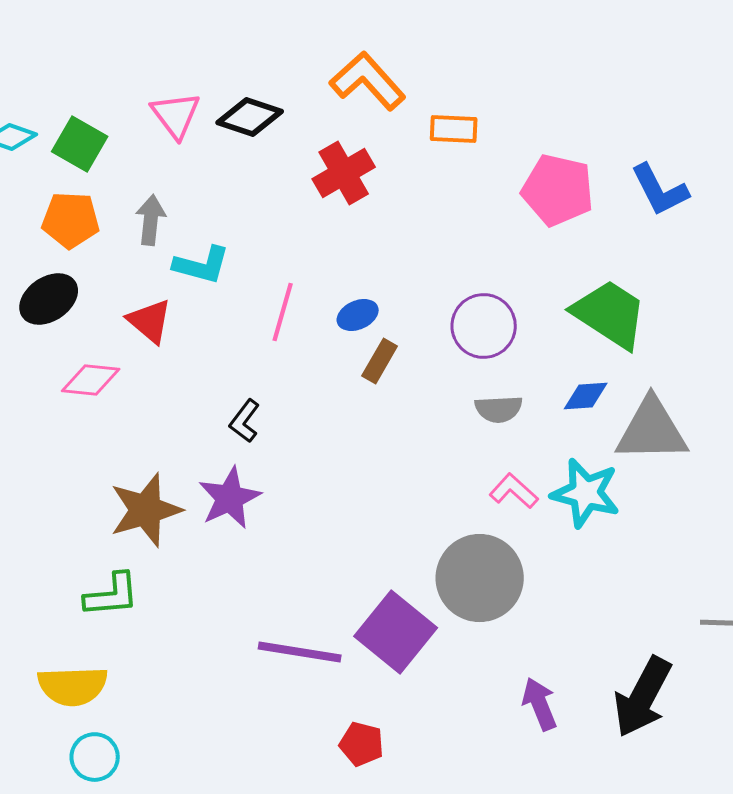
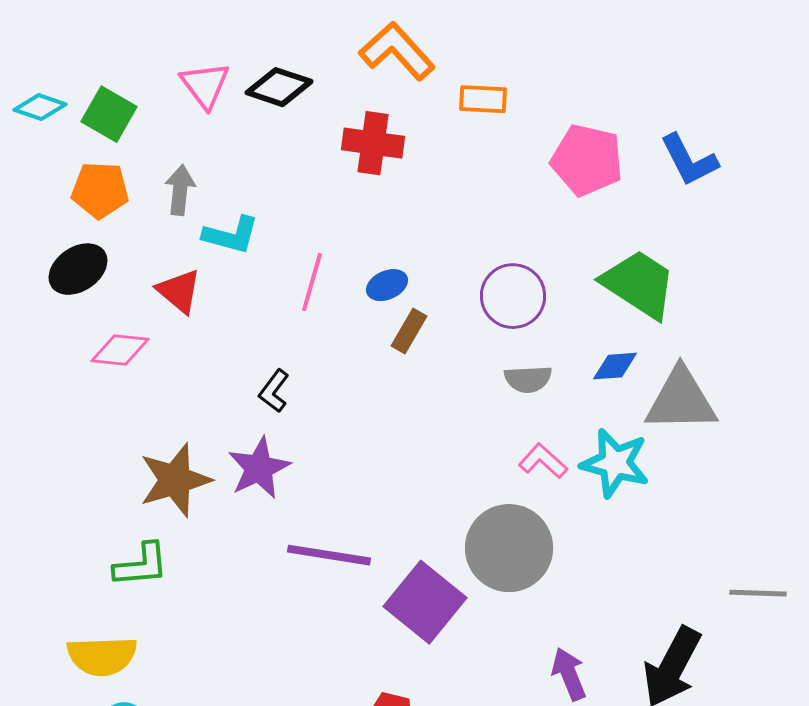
red cross: (344, 173) -> (373, 143), turned 38
purple line: (300, 652) -> (329, 555), moved

